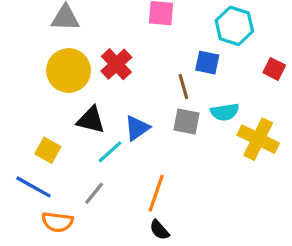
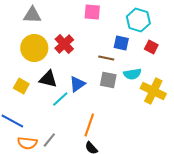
red square: (274, 69) -> (151, 47), moved
brown line: (183, 86) -> (106, 58), turned -63
yellow square: (48, 150) -> (21, 86), moved
gray line: (94, 193) -> (49, 140), moved

